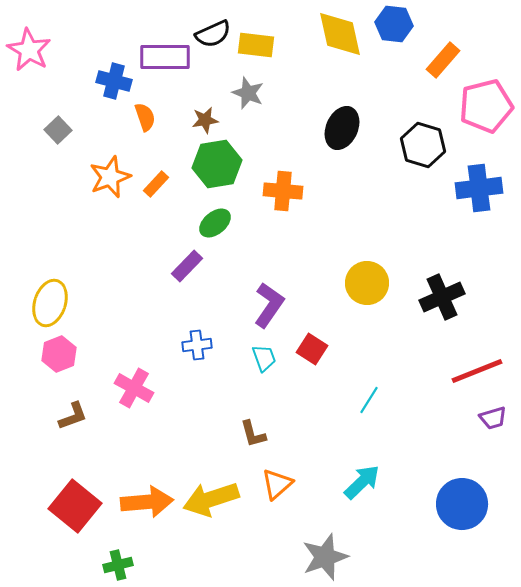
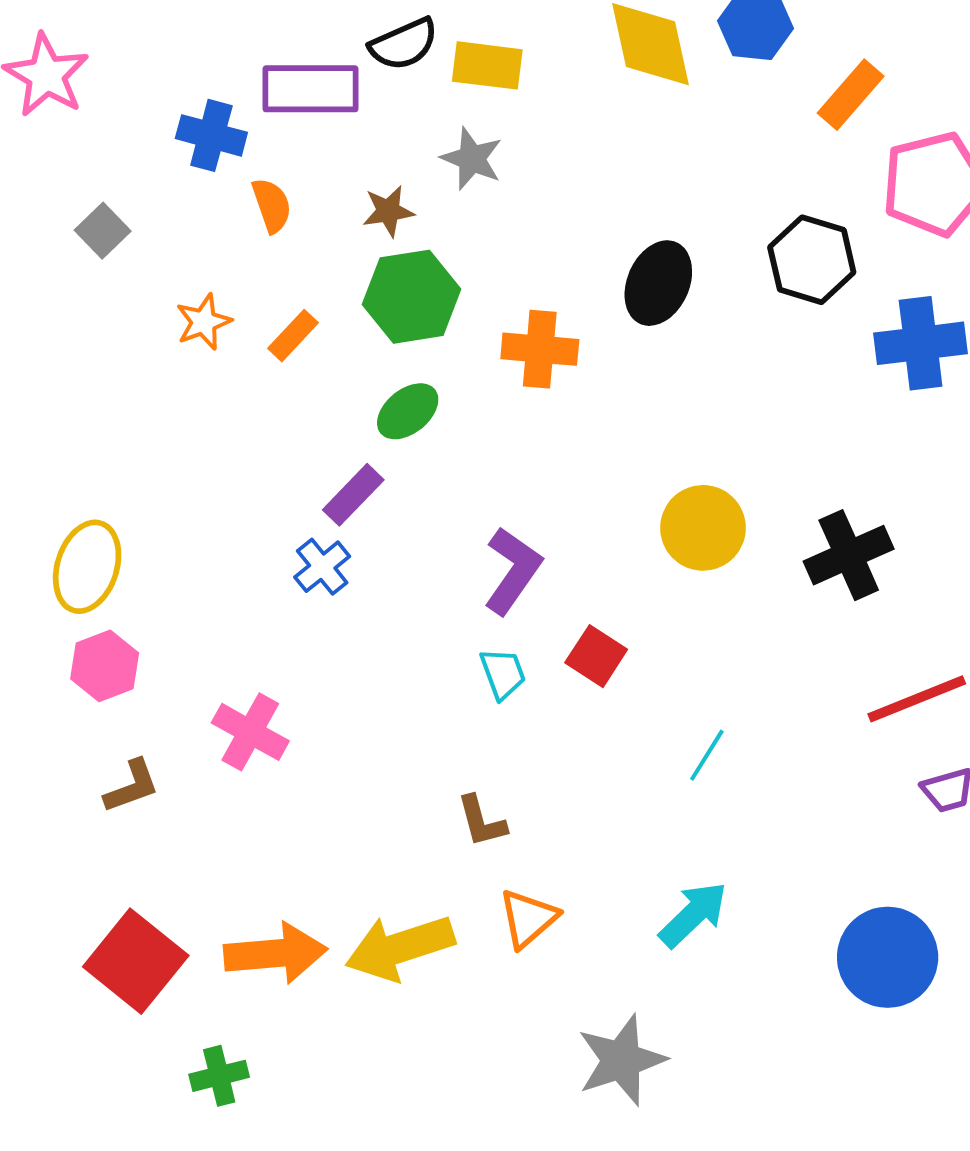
black ellipse: (342, 128) -> (658, 283), moved
orange star: (110, 177) -> (204, 322), size x0.7
blue cross: (197, 345) -> (322, 567), moved, turned -32

